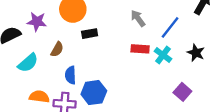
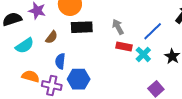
gray arrow: (138, 18) -> (118, 27), moved
black rectangle: (90, 34) -> (82, 27), size x1.5

